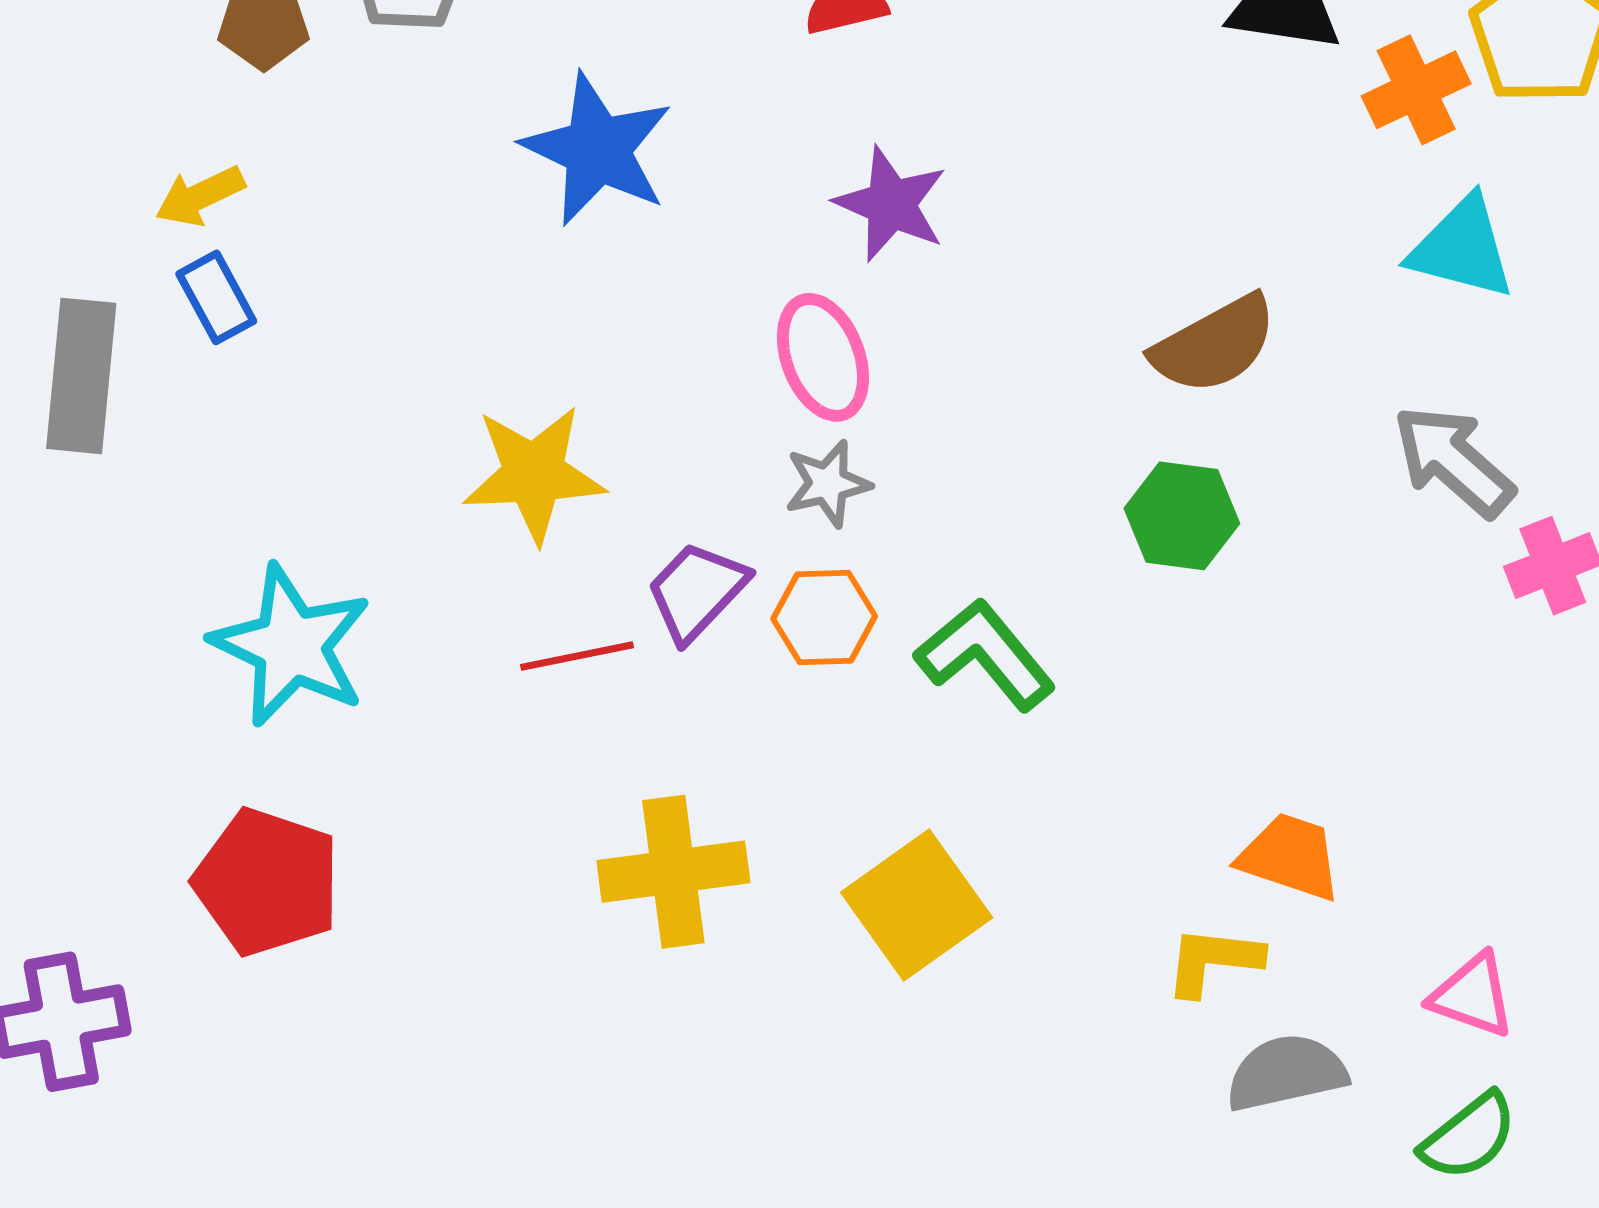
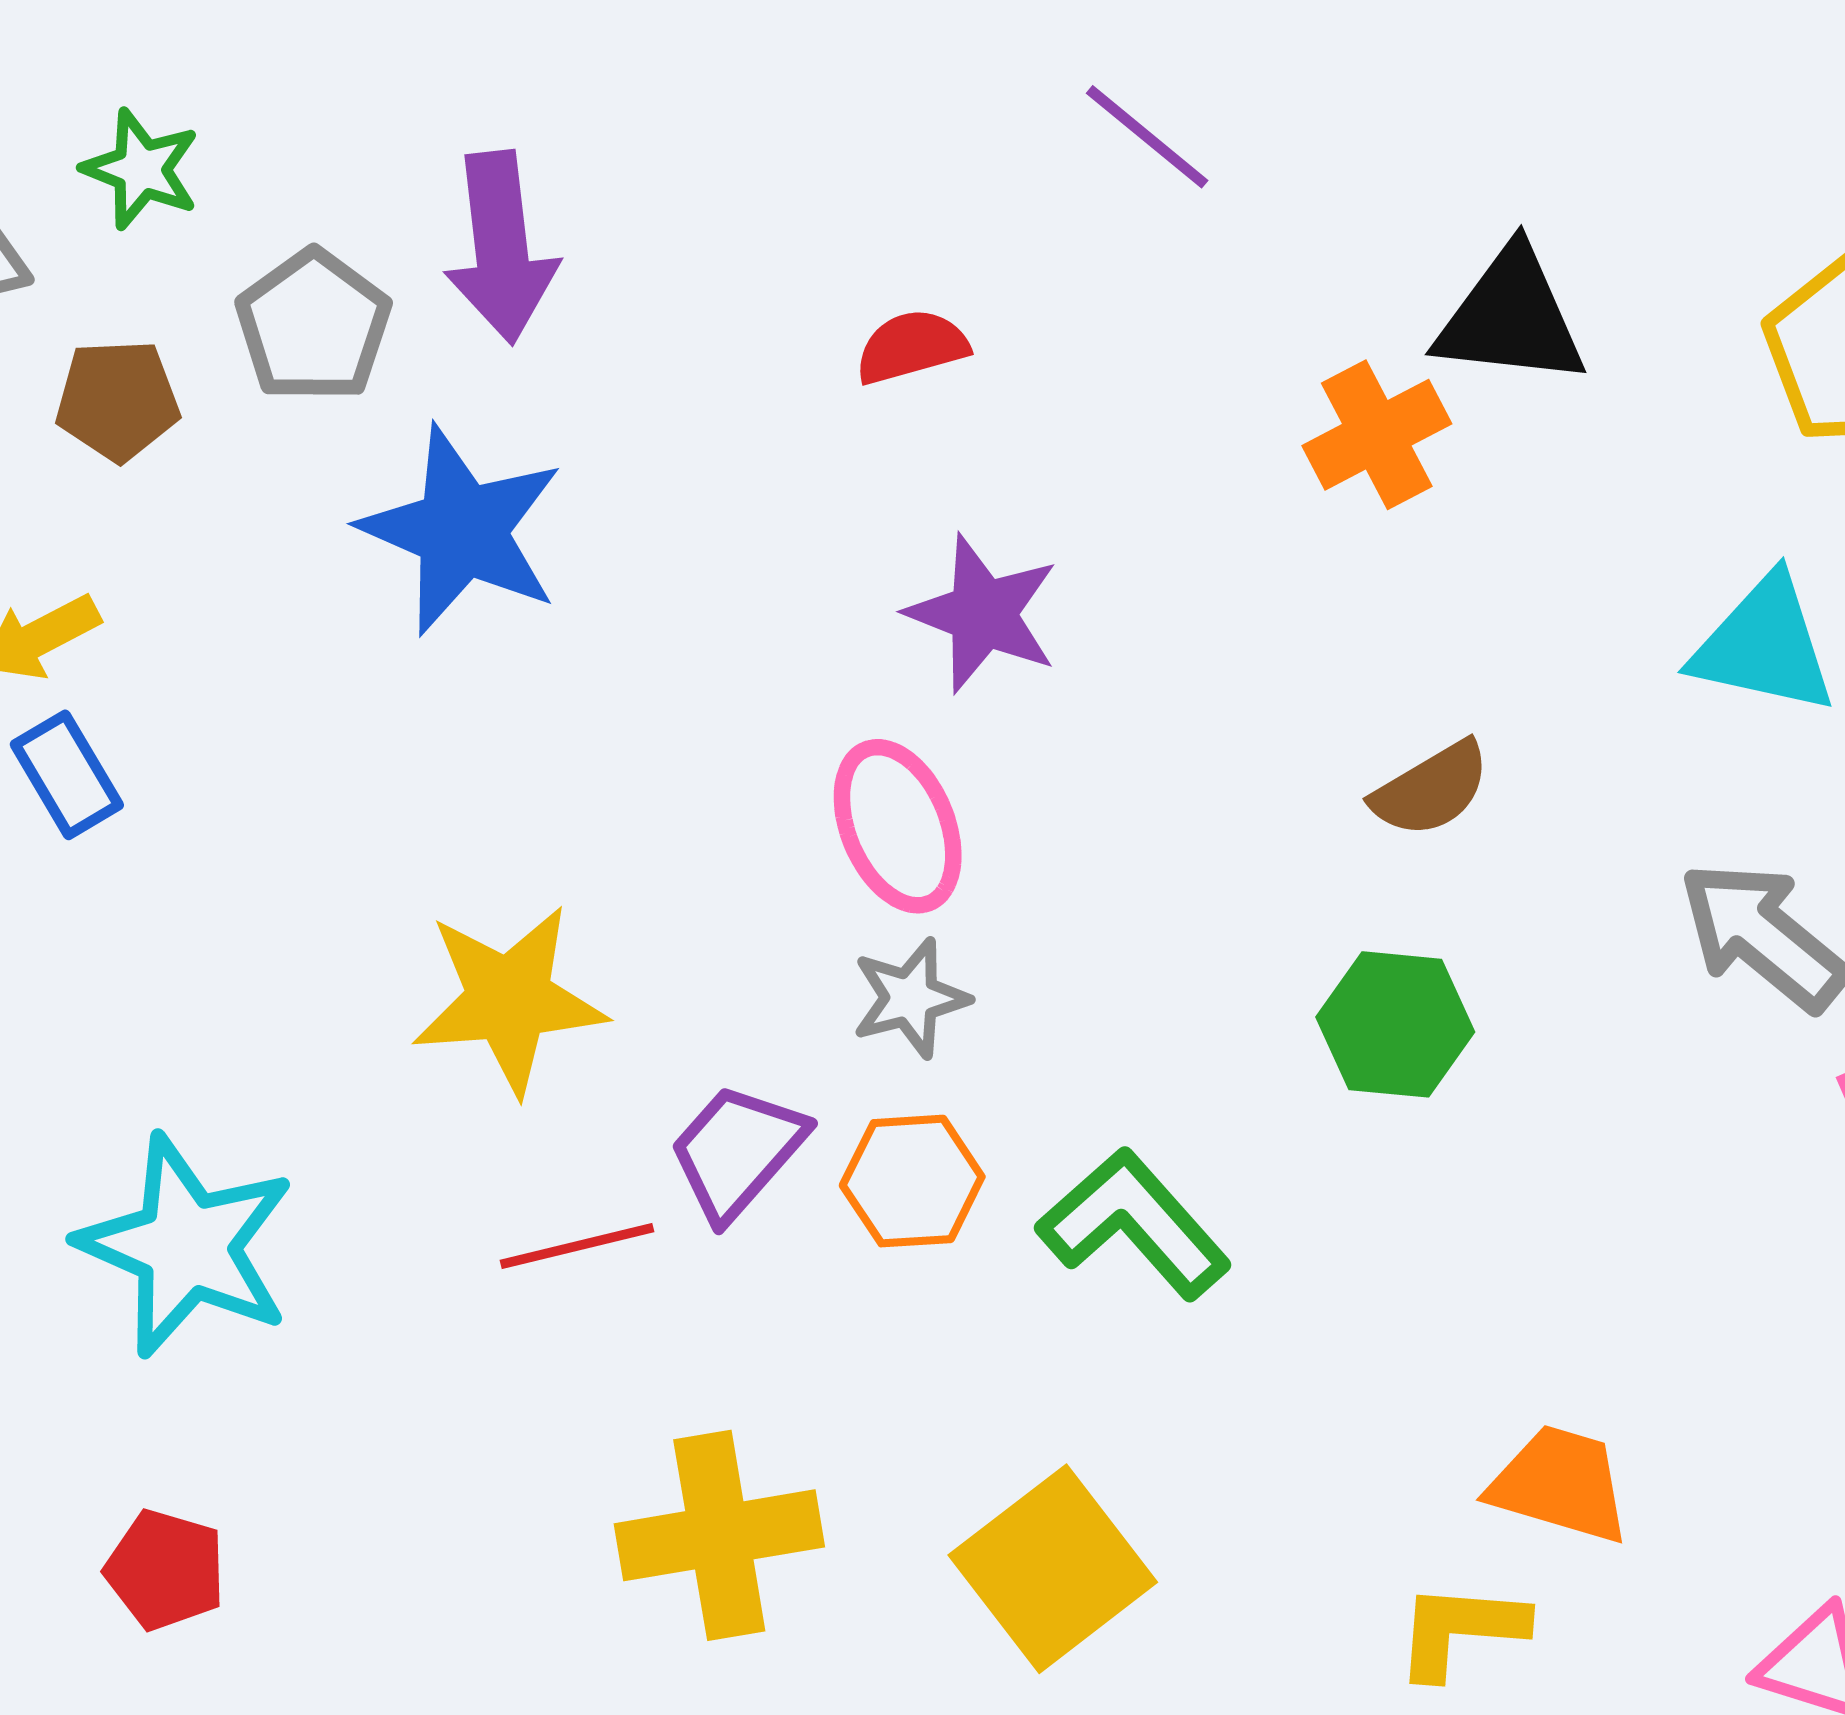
orange cross: (1416, 90) -> (1377, 435), moved
blue star: (597, 149) -> (462, 530), moved
brown semicircle: (1214, 345) -> (1431, 789), size x0.7
red pentagon: (267, 882) -> (165, 1570), size x0.6

